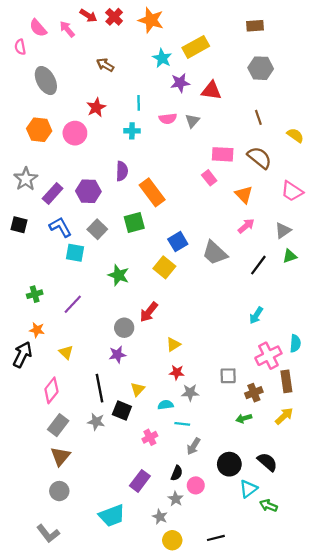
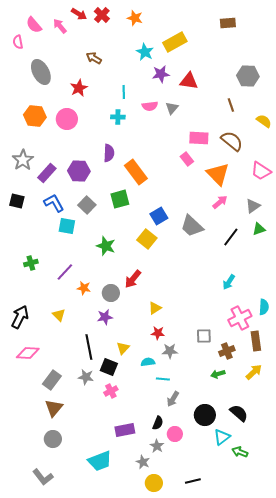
orange star: (151, 20) -> (135, 18), size x0.7
gray hexagon: (261, 68) -> (248, 76), moved
red star: (96, 107) -> (79, 88), moved
orange triangle: (244, 195) -> (218, 174), size x1.4
orange star: (37, 330) -> (84, 288), moved
pink diamond: (51, 390) -> (28, 353), moved, turned 55
pink cross: (150, 437) -> (111, 391), moved
purple rectangle: (140, 481) -> (125, 430), turned 42

